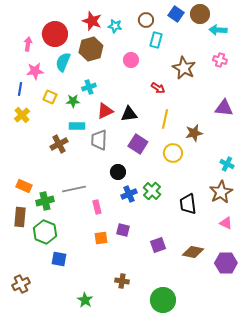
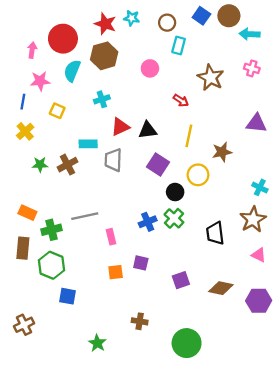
cyan star: (115, 26) -> (132, 18), moved
green star: (73, 101) -> (40, 165), moved
black circle: (118, 172) -> (175, 192), moved

